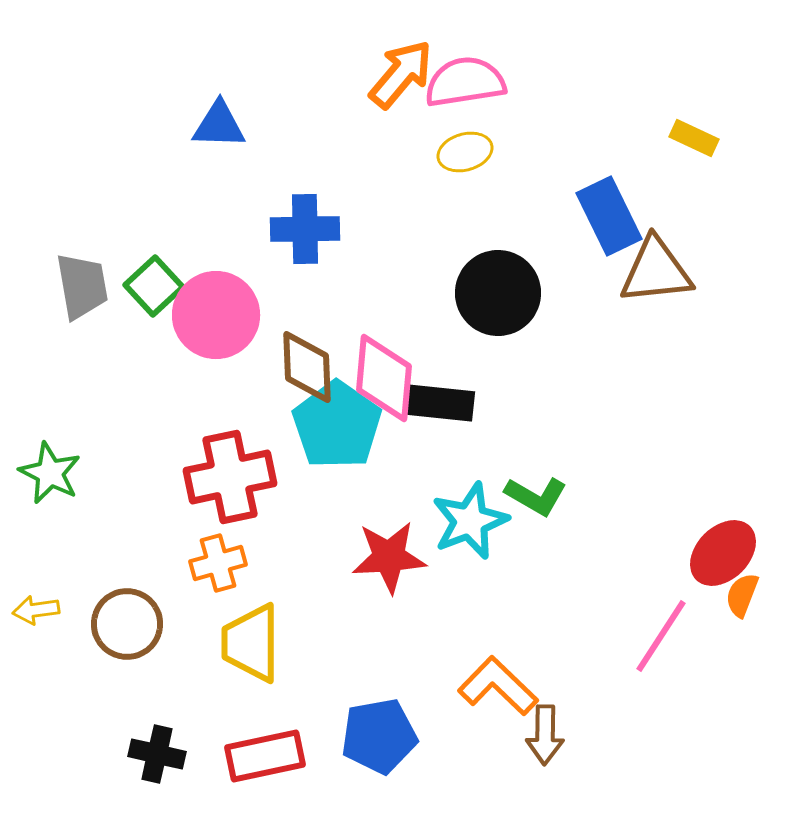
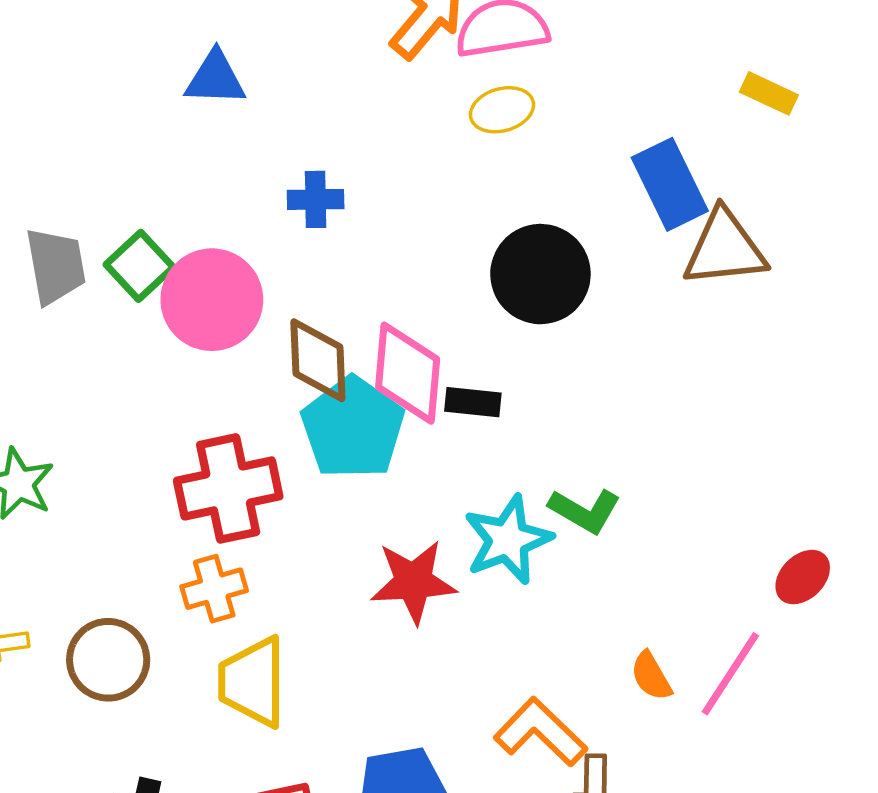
blue cross: (305, 229) -> (316, 199), size x0.7
black rectangle: (440, 403) -> (473, 402), size x0.7
red ellipse: (723, 553) -> (803, 577), size x0.7
orange semicircle: (742, 595) -> (651, 676), moved, turned -51

